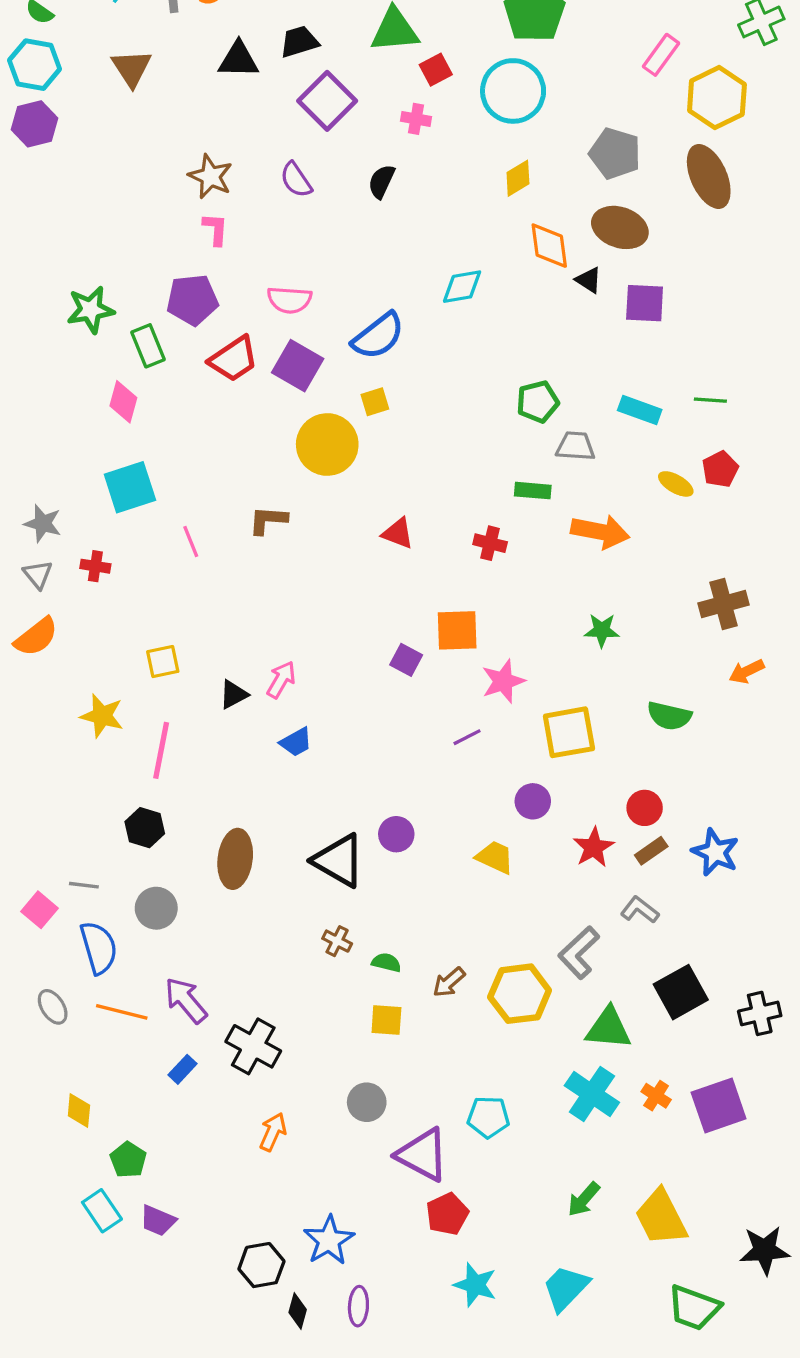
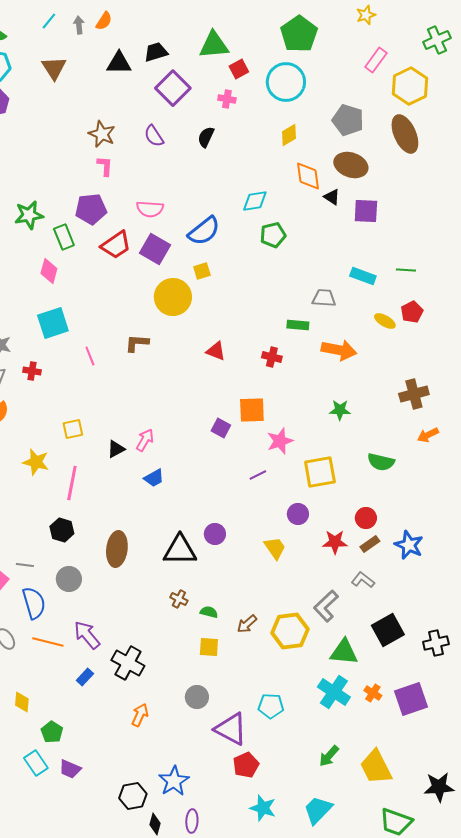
green pentagon: (538, 402) -> (273, 235), moved
red star: (594, 847) -> (335, 542), turned 30
yellow trapezoid: (495, 857) -> (275, 548), turned 30
black triangle: (339, 861) -> (180, 550), turned -30

